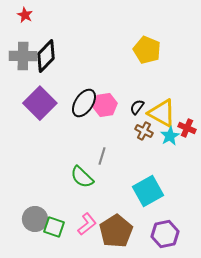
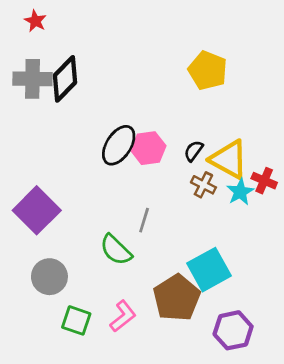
purple square: (40, 103) -> (37, 210), moved
gray circle: (35, 219) -> (49, 277), moved
brown pentagon: (116, 231) -> (177, 298), moved

